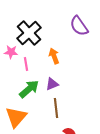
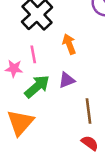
pink star: (11, 52) -> (14, 69), moved
brown line: (56, 108) -> (88, 111), moved

